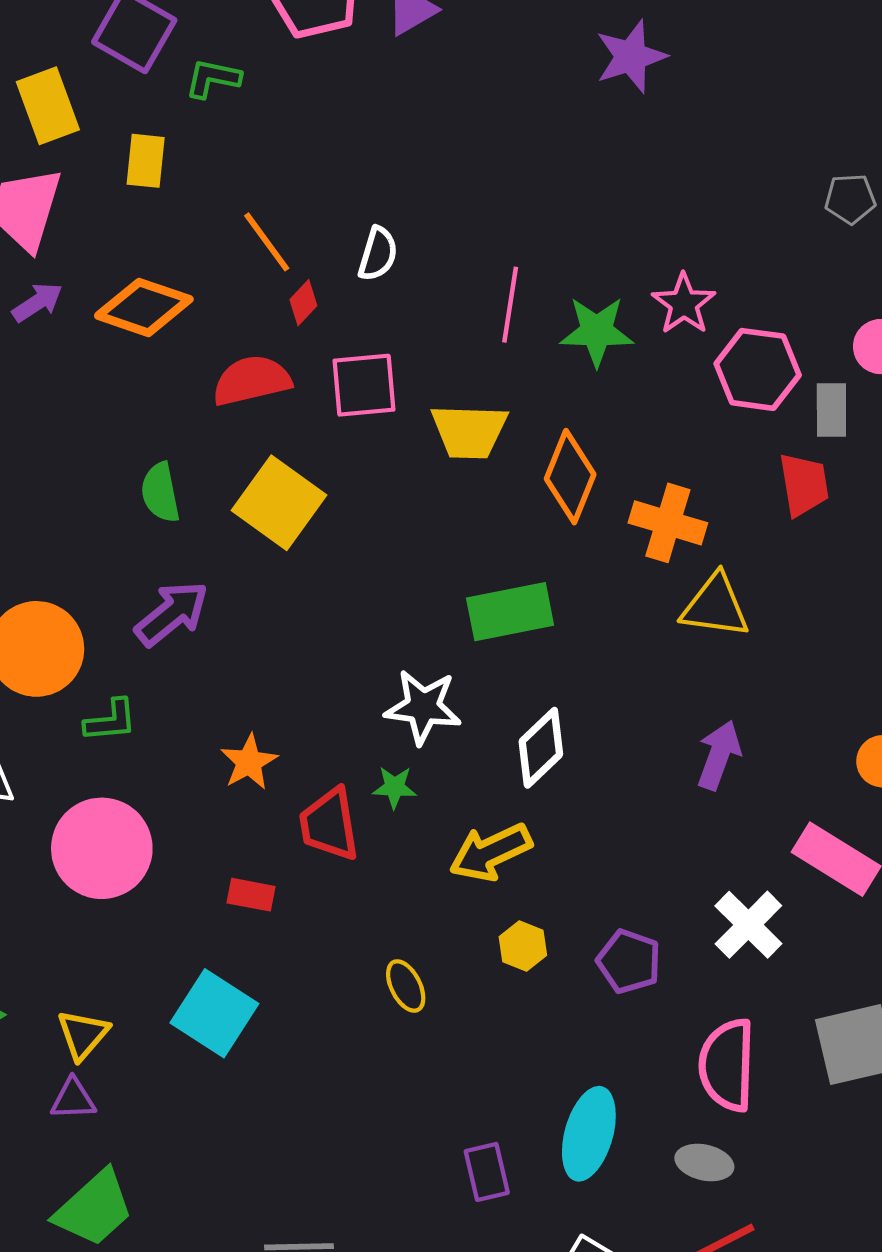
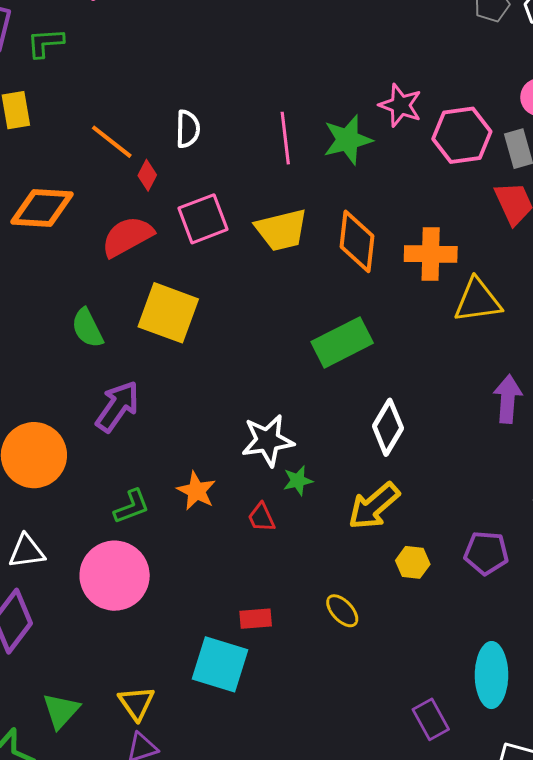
white star: (423, 707) -> (268, 440), moved
green L-shape: (111, 721) -> (132, 507), moved
red trapezoid: (329, 824) -> (261, 517), size x0.6
red rectangle: (251, 895) -> (256, 619), moved

